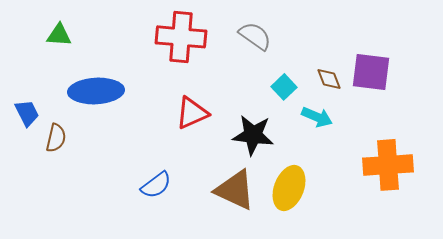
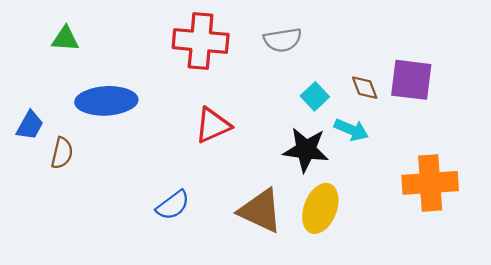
gray semicircle: (255, 36) -> (283, 40), turned 136
blue trapezoid: (27, 113) -> (30, 125), turned 56
black star: (253, 135) -> (306, 150), moved

